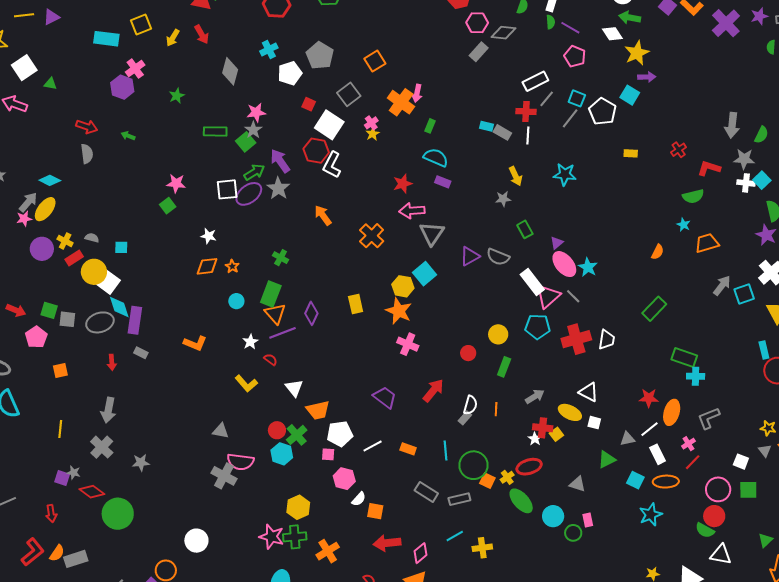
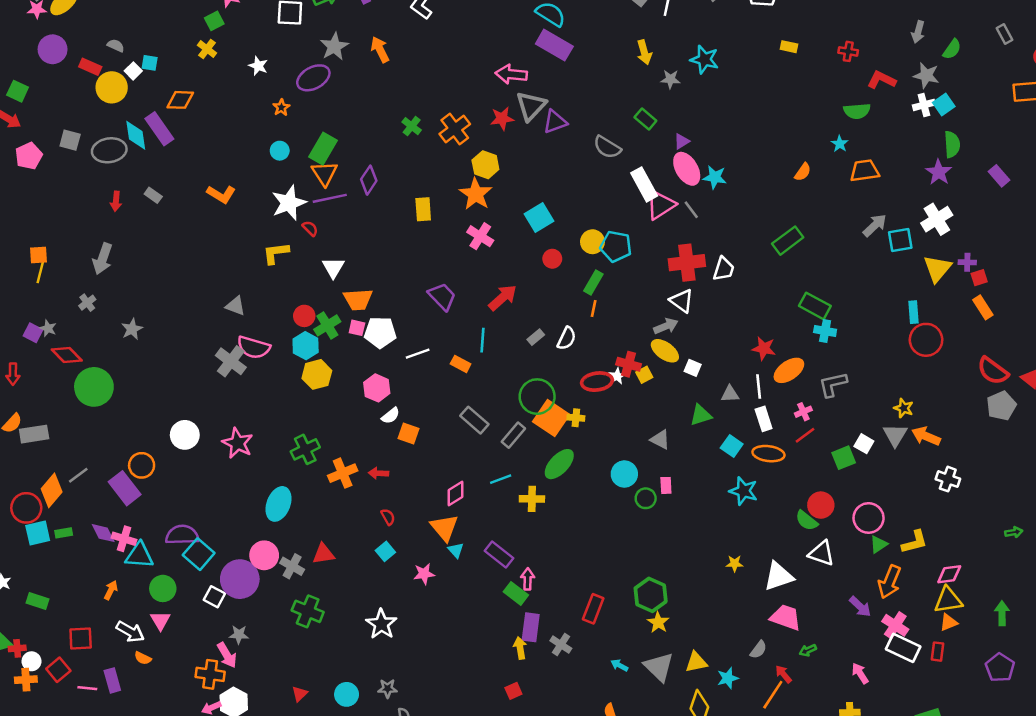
gray arrow: (732, 125) -> (918, 32), size x0.7
red cross: (679, 150) -> (848, 51), turned 35
purple rectangle: (443, 182) -> (554, 45), size x1.8
white cross: (746, 183) -> (924, 105), turned -30
red star: (403, 184) -> (502, 118), moved
gray star: (278, 188) -> (334, 47), moved
purple ellipse: (249, 194) -> (313, 78), moved
gray star: (503, 199) -> (670, 79), moved
orange arrow: (323, 215) -> (380, 49), moved
green rectangle: (525, 229) -> (645, 119), turned -30
orange cross: (372, 236) -> (455, 129), moved
yellow cross: (65, 241) -> (207, 49), moved
purple triangle: (470, 256) -> (555, 122), moved
red rectangle: (74, 258) -> (90, 67), turned 48
green cross: (281, 258) -> (412, 126), moved
orange diamond: (207, 266) -> (180, 100), moved
cyan star: (588, 267) -> (715, 177), turned -30
cyan square: (424, 274) -> (539, 217), moved
white square: (108, 282) -> (133, 71), moved, size x0.6
yellow rectangle: (356, 304) -> (423, 209), moved
green square: (49, 310) -> (18, 91), moved
purple rectangle: (135, 320) -> (159, 129), moved, turned -52
cyan pentagon: (538, 327) -> (616, 246), moved
white star: (250, 342) -> (289, 203), size x1.8
orange square: (60, 370) -> (38, 255), moved
yellow L-shape: (246, 384) -> (276, 253), turned 115
white triangle: (589, 392) -> (682, 301), moved
gray arrow: (535, 396) -> (666, 326), moved
white semicircle: (470, 405) -> (567, 338), moved
orange line: (496, 409) -> (594, 309), moved
orange ellipse: (672, 412) -> (789, 370), turned 30
white line: (649, 429) -> (759, 387), turned -66
gray cross: (102, 447) -> (87, 303), size x0.6
cyan line: (446, 450) -> (482, 340), moved
gray triangle: (765, 451) -> (895, 435), size x1.5
pink square: (328, 454) -> (357, 328), moved
gray star: (141, 463) -> (132, 329), turned -30
red ellipse: (529, 467) -> (597, 382), moved
yellow cross: (507, 477) -> (576, 418), turned 32
orange square: (487, 481) -> (551, 418), size x1.8
pink circle: (718, 489) -> (869, 518), moved
green square: (748, 490) -> (844, 458), moved, turned -30
gray rectangle: (459, 499) -> (513, 435), turned -45
green ellipse: (521, 501) -> (559, 464), moved, turned 76
yellow hexagon: (298, 507) -> (317, 374), moved
cyan star: (651, 515) -> (744, 491), turned 30
pink star: (272, 537) -> (238, 443), moved
green cross: (295, 537) -> (305, 449), turned -30
red arrow: (387, 543) -> (378, 473), moved, size x0.6

